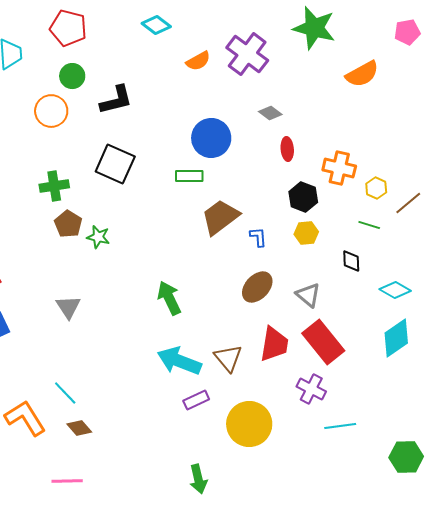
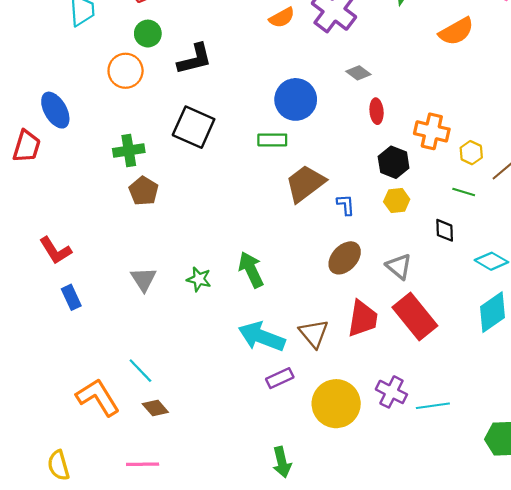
green star: (98, 237) -> (199, 279), moved
purple cross: (311, 389) -> (391, 392), moved

